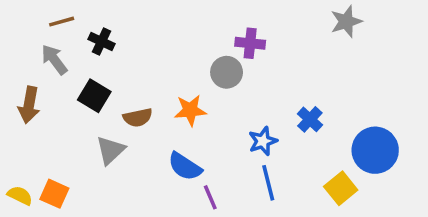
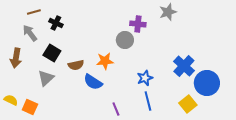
gray star: (346, 22) -> (168, 12), moved
blue cross: (310, 119) -> (184, 66), moved, size x1.5
gray triangle: (111, 150) -> (46, 78), moved
blue semicircle: (185, 166) -> (93, 82), moved
yellow semicircle: (20, 195) -> (11, 100), moved

